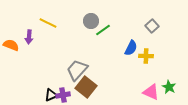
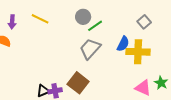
purple arrow: (29, 37) -> (12, 22), moved
yellow cross: (146, 56) -> (138, 52), size x1.6
gray trapezoid: (77, 70) -> (90, 49), moved

